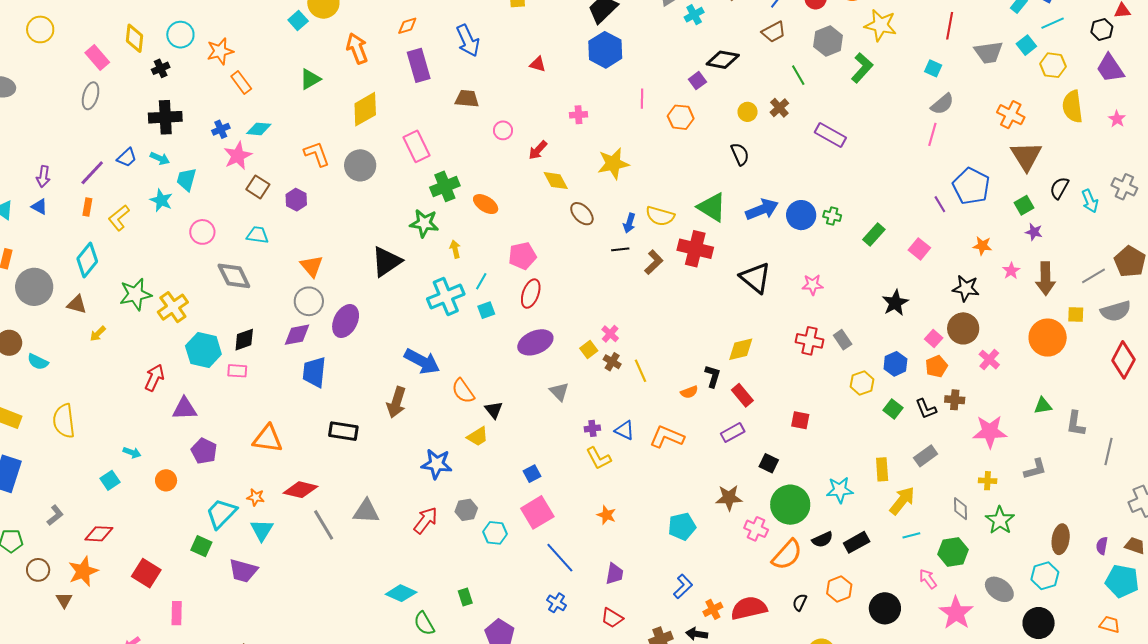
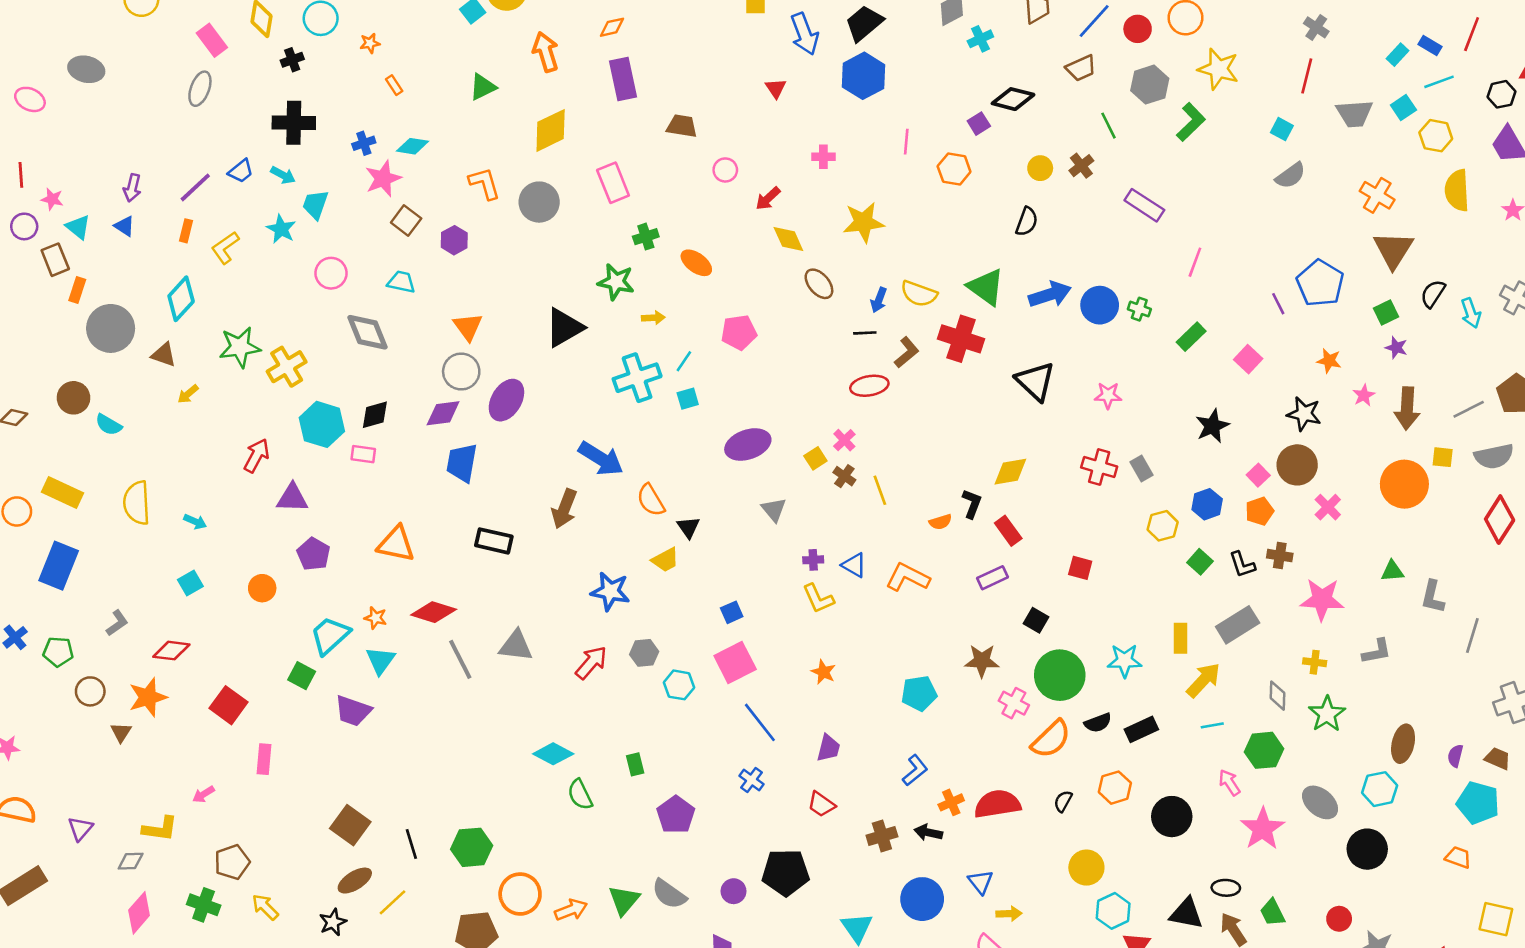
blue arrow: (468, 41) -> (805, 34), moved
orange star: (220, 51) -> (370, 43), size x0.6
red triangle: (538, 64) -> (776, 88), turned 36
orange rectangle: (241, 83) -> (394, 85), size x0.7
pink line: (932, 134) -> (1195, 262), moved
black semicircle: (740, 154) -> (1027, 222), turned 40
green cross: (445, 186) -> (646, 237), size x0.7
yellow arrow: (455, 249) -> (653, 318), turned 96
red ellipse: (531, 294) -> (869, 386), moved, turned 56
cyan arrow: (132, 453) -> (195, 522), moved
gray rectangle: (926, 456) -> (1238, 625), size x1.4

